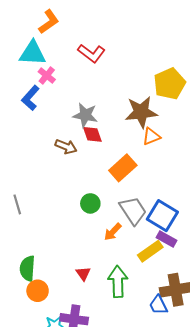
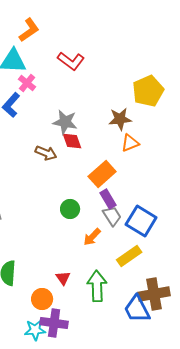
brown star: (141, 112) -> (120, 119), size x0.7
gray trapezoid: (133, 211) -> (112, 216), size x0.7
purple rectangle: (166, 239) -> (108, 199), moved, turned 30
orange circle: (38, 291) -> (42, 299), moved
blue trapezoid: (158, 305) -> (137, 309), size x1.4

